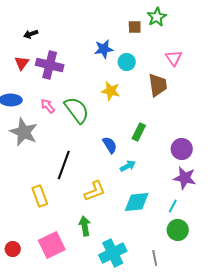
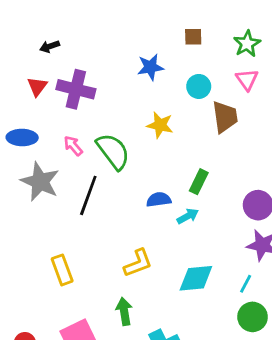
green star: (157, 17) -> (247, 44), moved
cyan circle: (127, 62) -> (199, 86), moved
blue semicircle: (110, 145) -> (159, 200), turned -66
black line: (64, 165) -> (88, 195), moved
cyan arrow: (128, 166) -> (188, 216), moved

